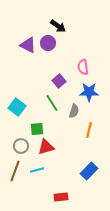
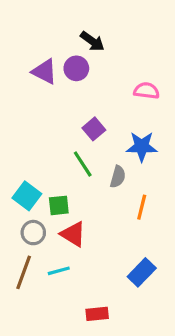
pink semicircle: (83, 67) -> (146, 91), moved, turned 105
cyan square: (17, 107) -> (27, 196), moved
red triangle: (46, 147) -> (73, 234), turned 48

